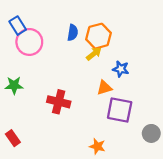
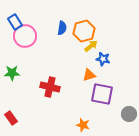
yellow arrow: (94, 54) -> (91, 46), moved

